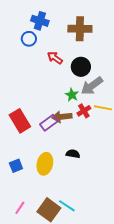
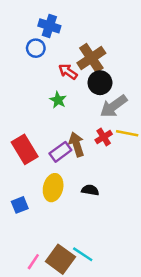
brown cross: (80, 29) -> (91, 58), moved, turned -35
green star: (72, 95) -> (58, 100), moved
brown arrow: (62, 117) -> (77, 144), turned 78
yellow ellipse: (45, 164) -> (53, 188), moved
pink line: (20, 208) -> (33, 262), moved

